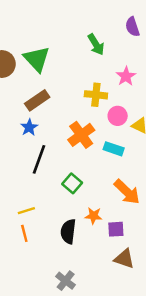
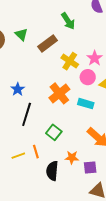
green triangle: (37, 59) -> (21, 34), size x0.6
pink star: (126, 76) -> (95, 58), moved
yellow cross: (96, 95) -> (70, 61), turned 30
brown rectangle: (37, 100) -> (48, 44), moved
orange line: (24, 233) -> (36, 152), moved

